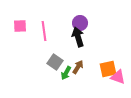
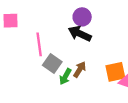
pink line: (44, 31) -> (39, 44), moved
black arrow: (78, 37) -> (80, 34), turned -48

